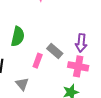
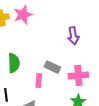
purple arrow: (81, 43) -> (73, 36), moved

